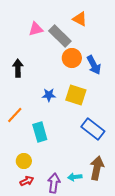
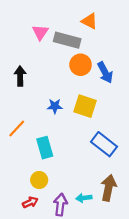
pink triangle: (36, 29) -> (40, 32), turned -42
gray rectangle: (60, 36) -> (67, 40), turned -30
yellow circle: (24, 161) -> (39, 180), moved

